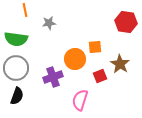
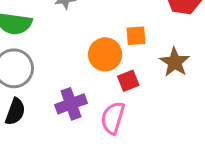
red square: (100, 76) -> (128, 81), moved
purple cross: (53, 77) -> (71, 104), moved

